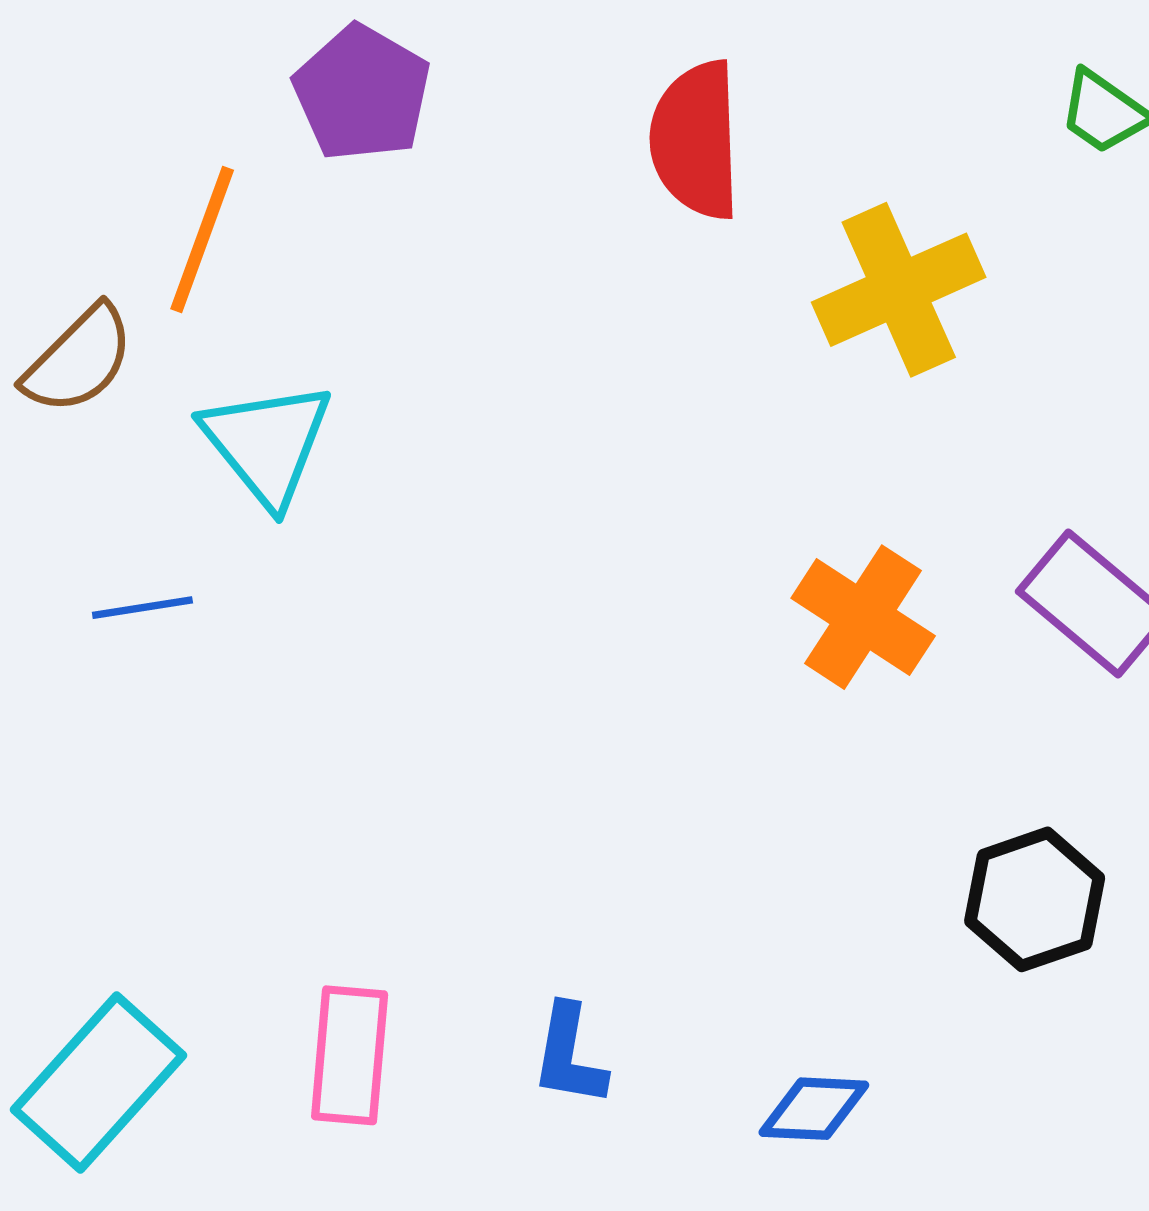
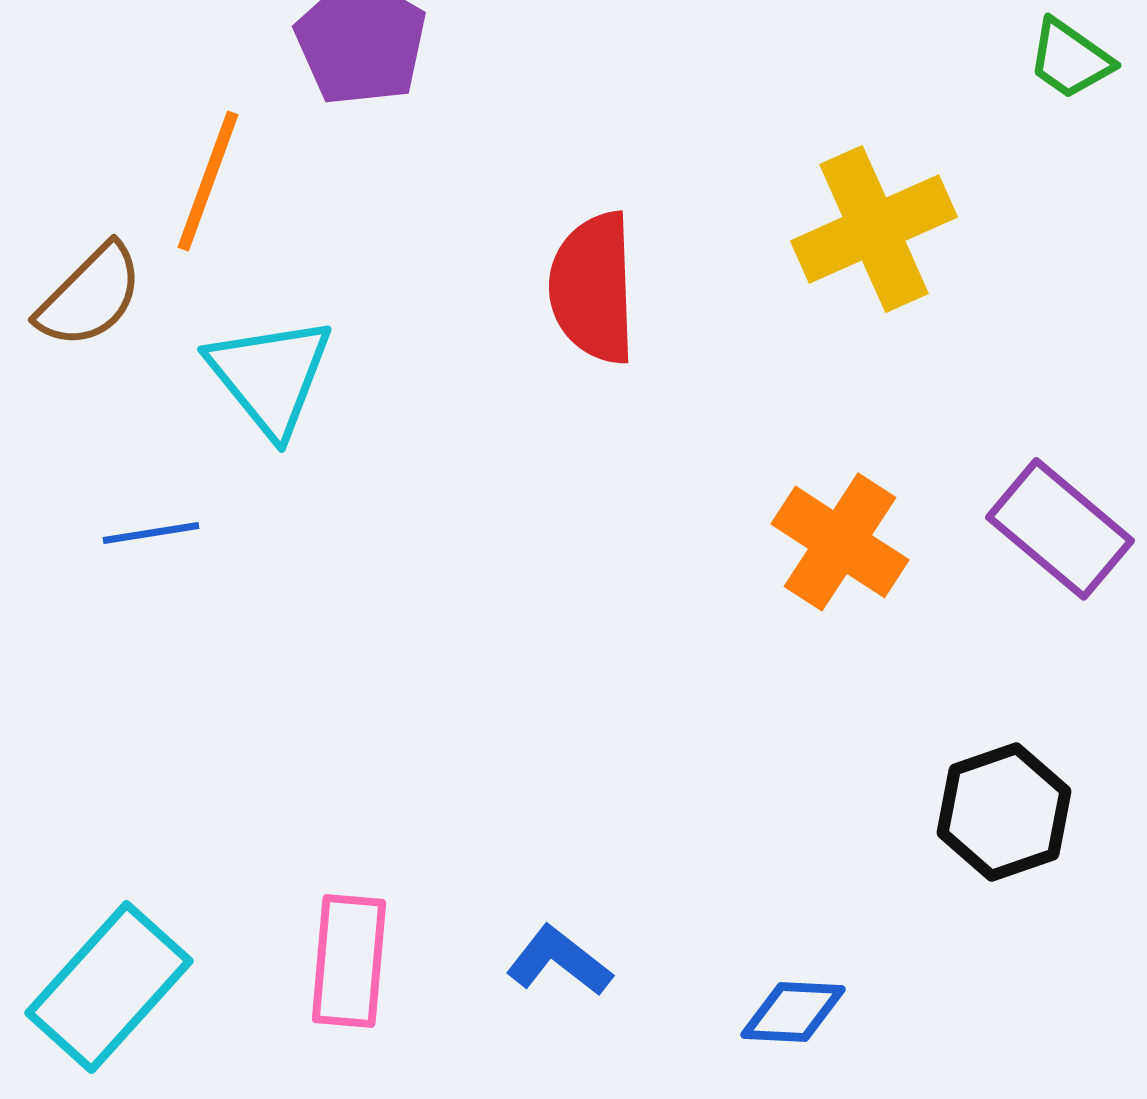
red semicircle: (696, 140) -> (593, 288), moved
blue L-shape: (569, 1055) -> (559, 961), turned 118

